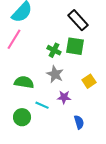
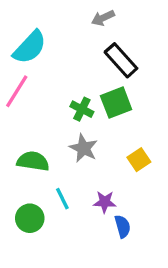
green square: (75, 46) -> (116, 103), turned -30
purple star: (64, 97) -> (105, 202), moved
cyan line: (42, 105) -> (62, 199), turned 40

